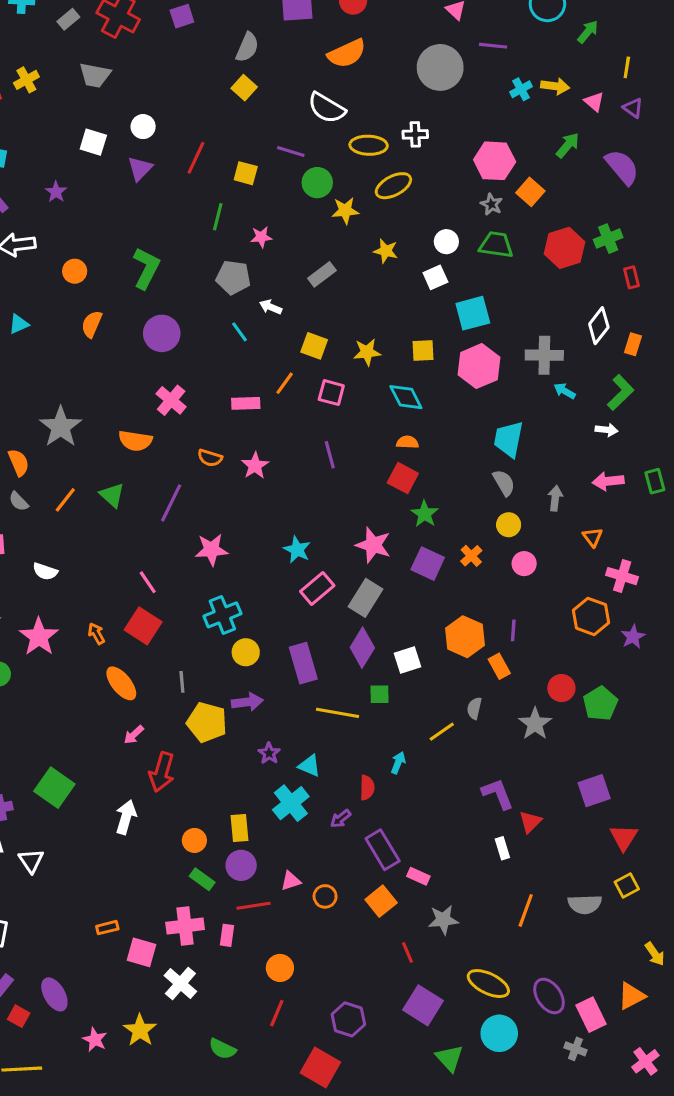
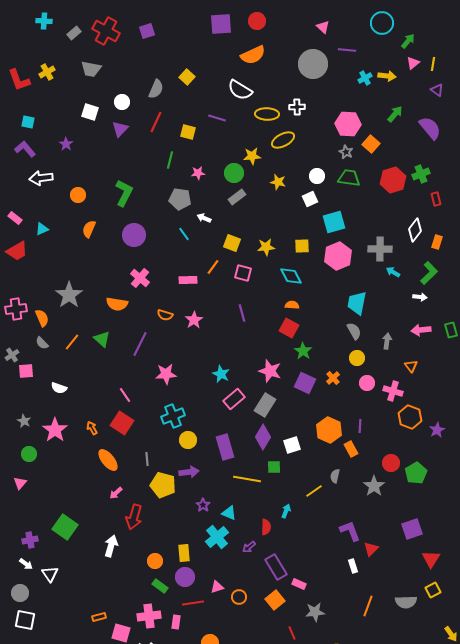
gray semicircle: (247, 47) -> (156, 89), moved
pink triangle: (594, 102) -> (413, 63), moved, turned 40
green circle: (317, 183) -> (234, 173), moved
pink cross: (622, 576) -> (393, 391), moved

